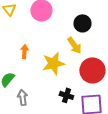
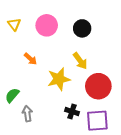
black circle: (82, 23) -> (82, 28), moved
orange arrow: (24, 51) -> (30, 59), moved, turned 128

